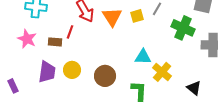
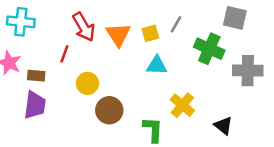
brown rectangle: (55, 42) -> (36, 76), moved
cyan triangle: (143, 57) -> (157, 65), moved
yellow circle: (72, 70) -> (87, 83), moved

